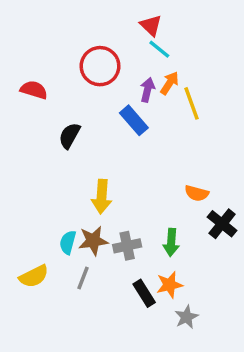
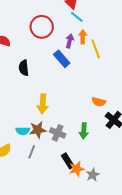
orange arrow: (169, 83) -> (83, 37), turned -32
black semicircle: (69, 136) -> (24, 68), turned -35
cyan semicircle: (68, 242) -> (23, 131), turned -104
gray cross: (127, 246) -> (58, 133), turned 35
orange star: (169, 285) -> (77, 169), moved

